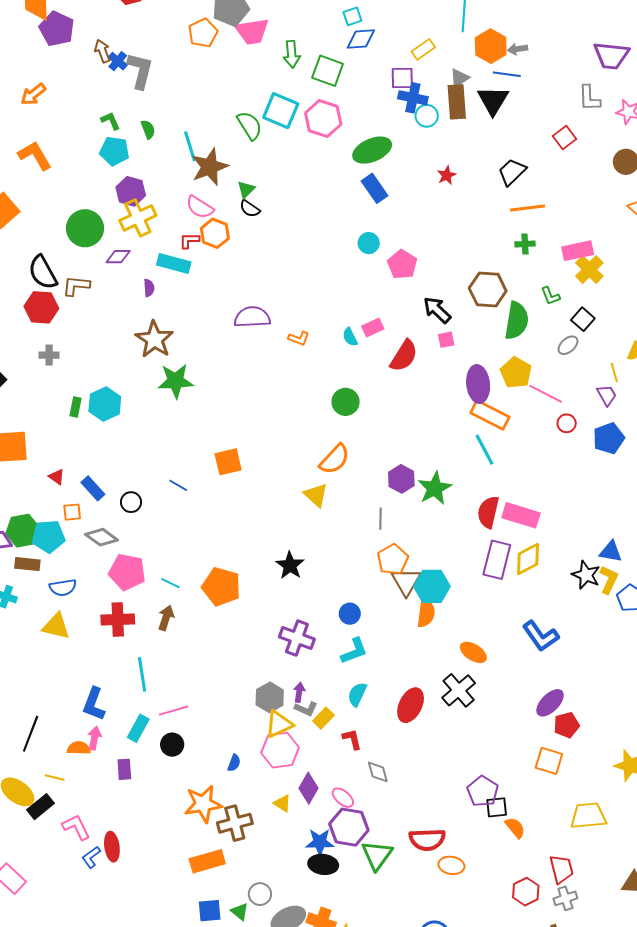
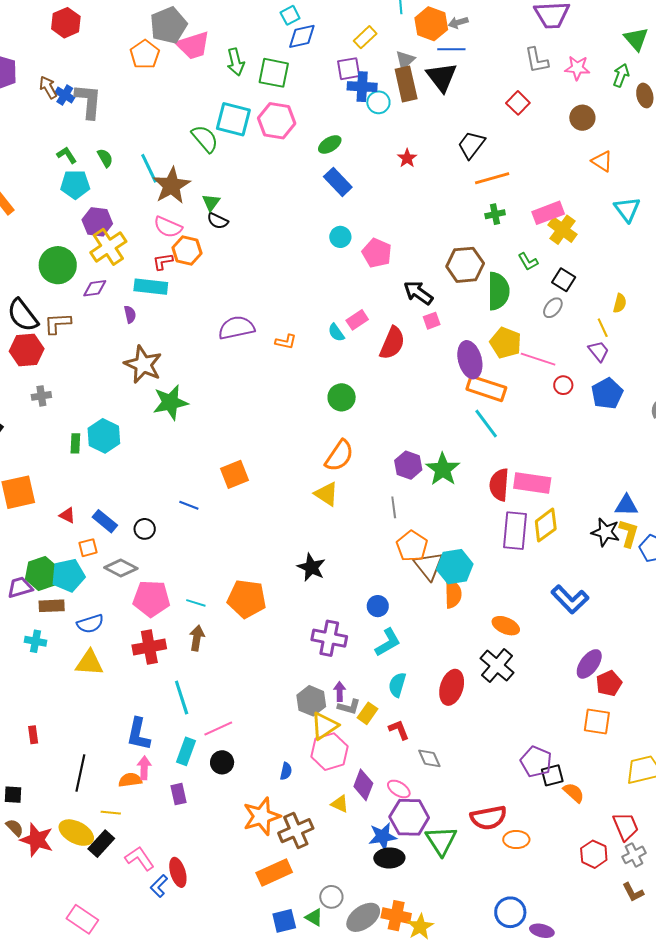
green ellipse: (372, 150) -> (330, 144), size x0.6

